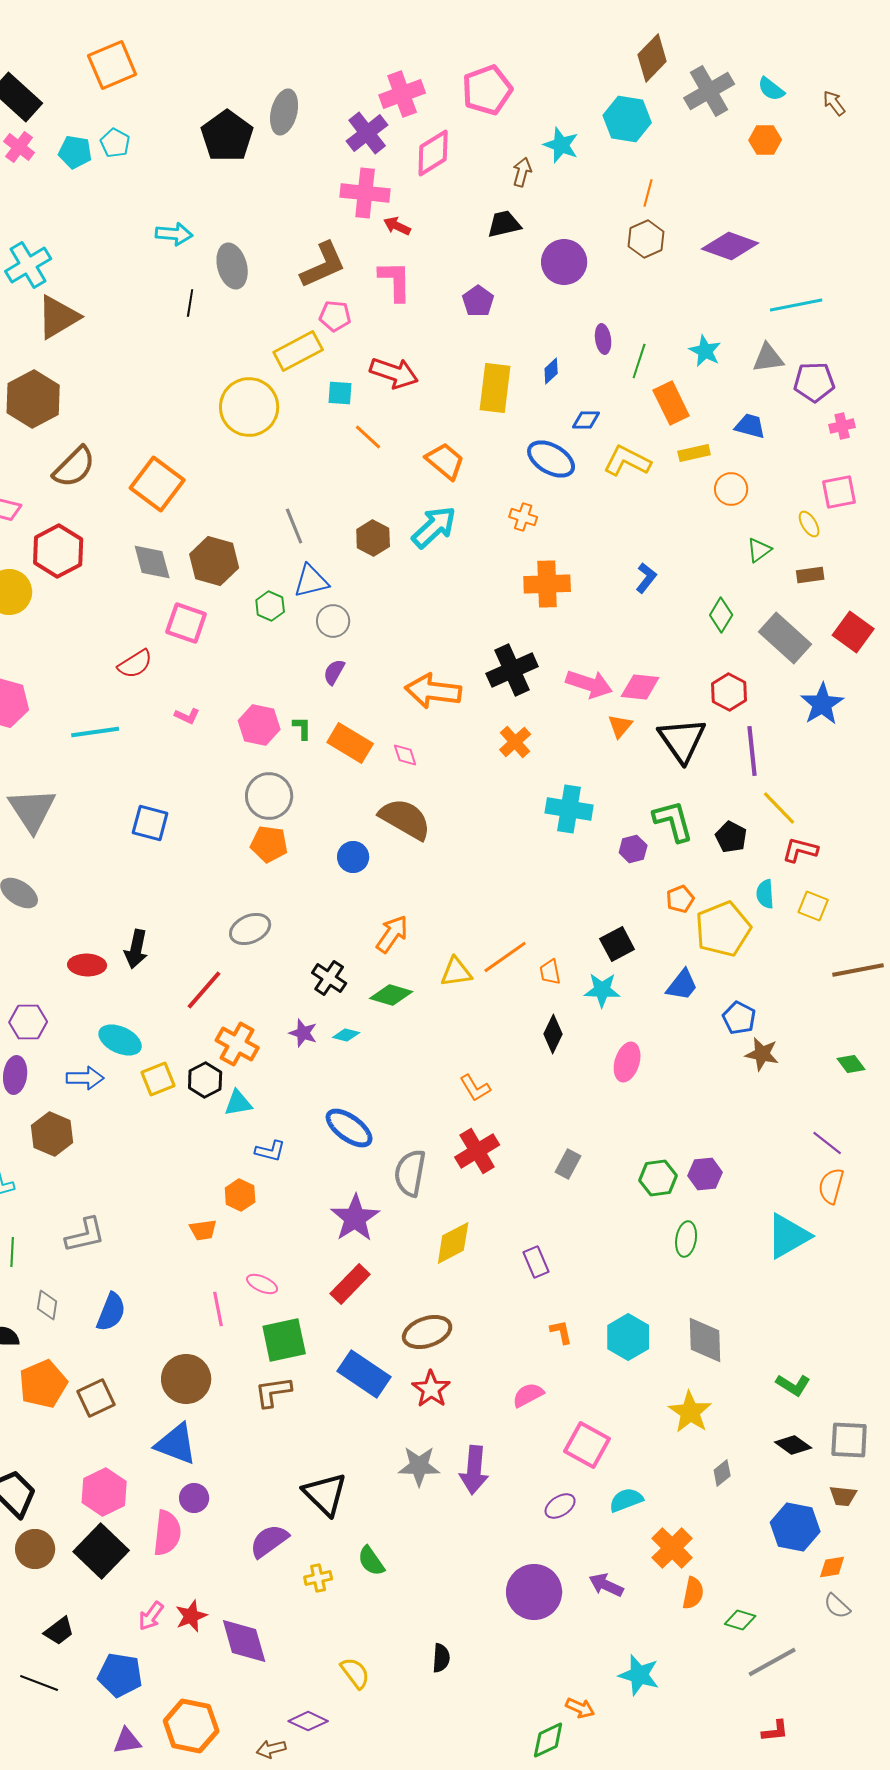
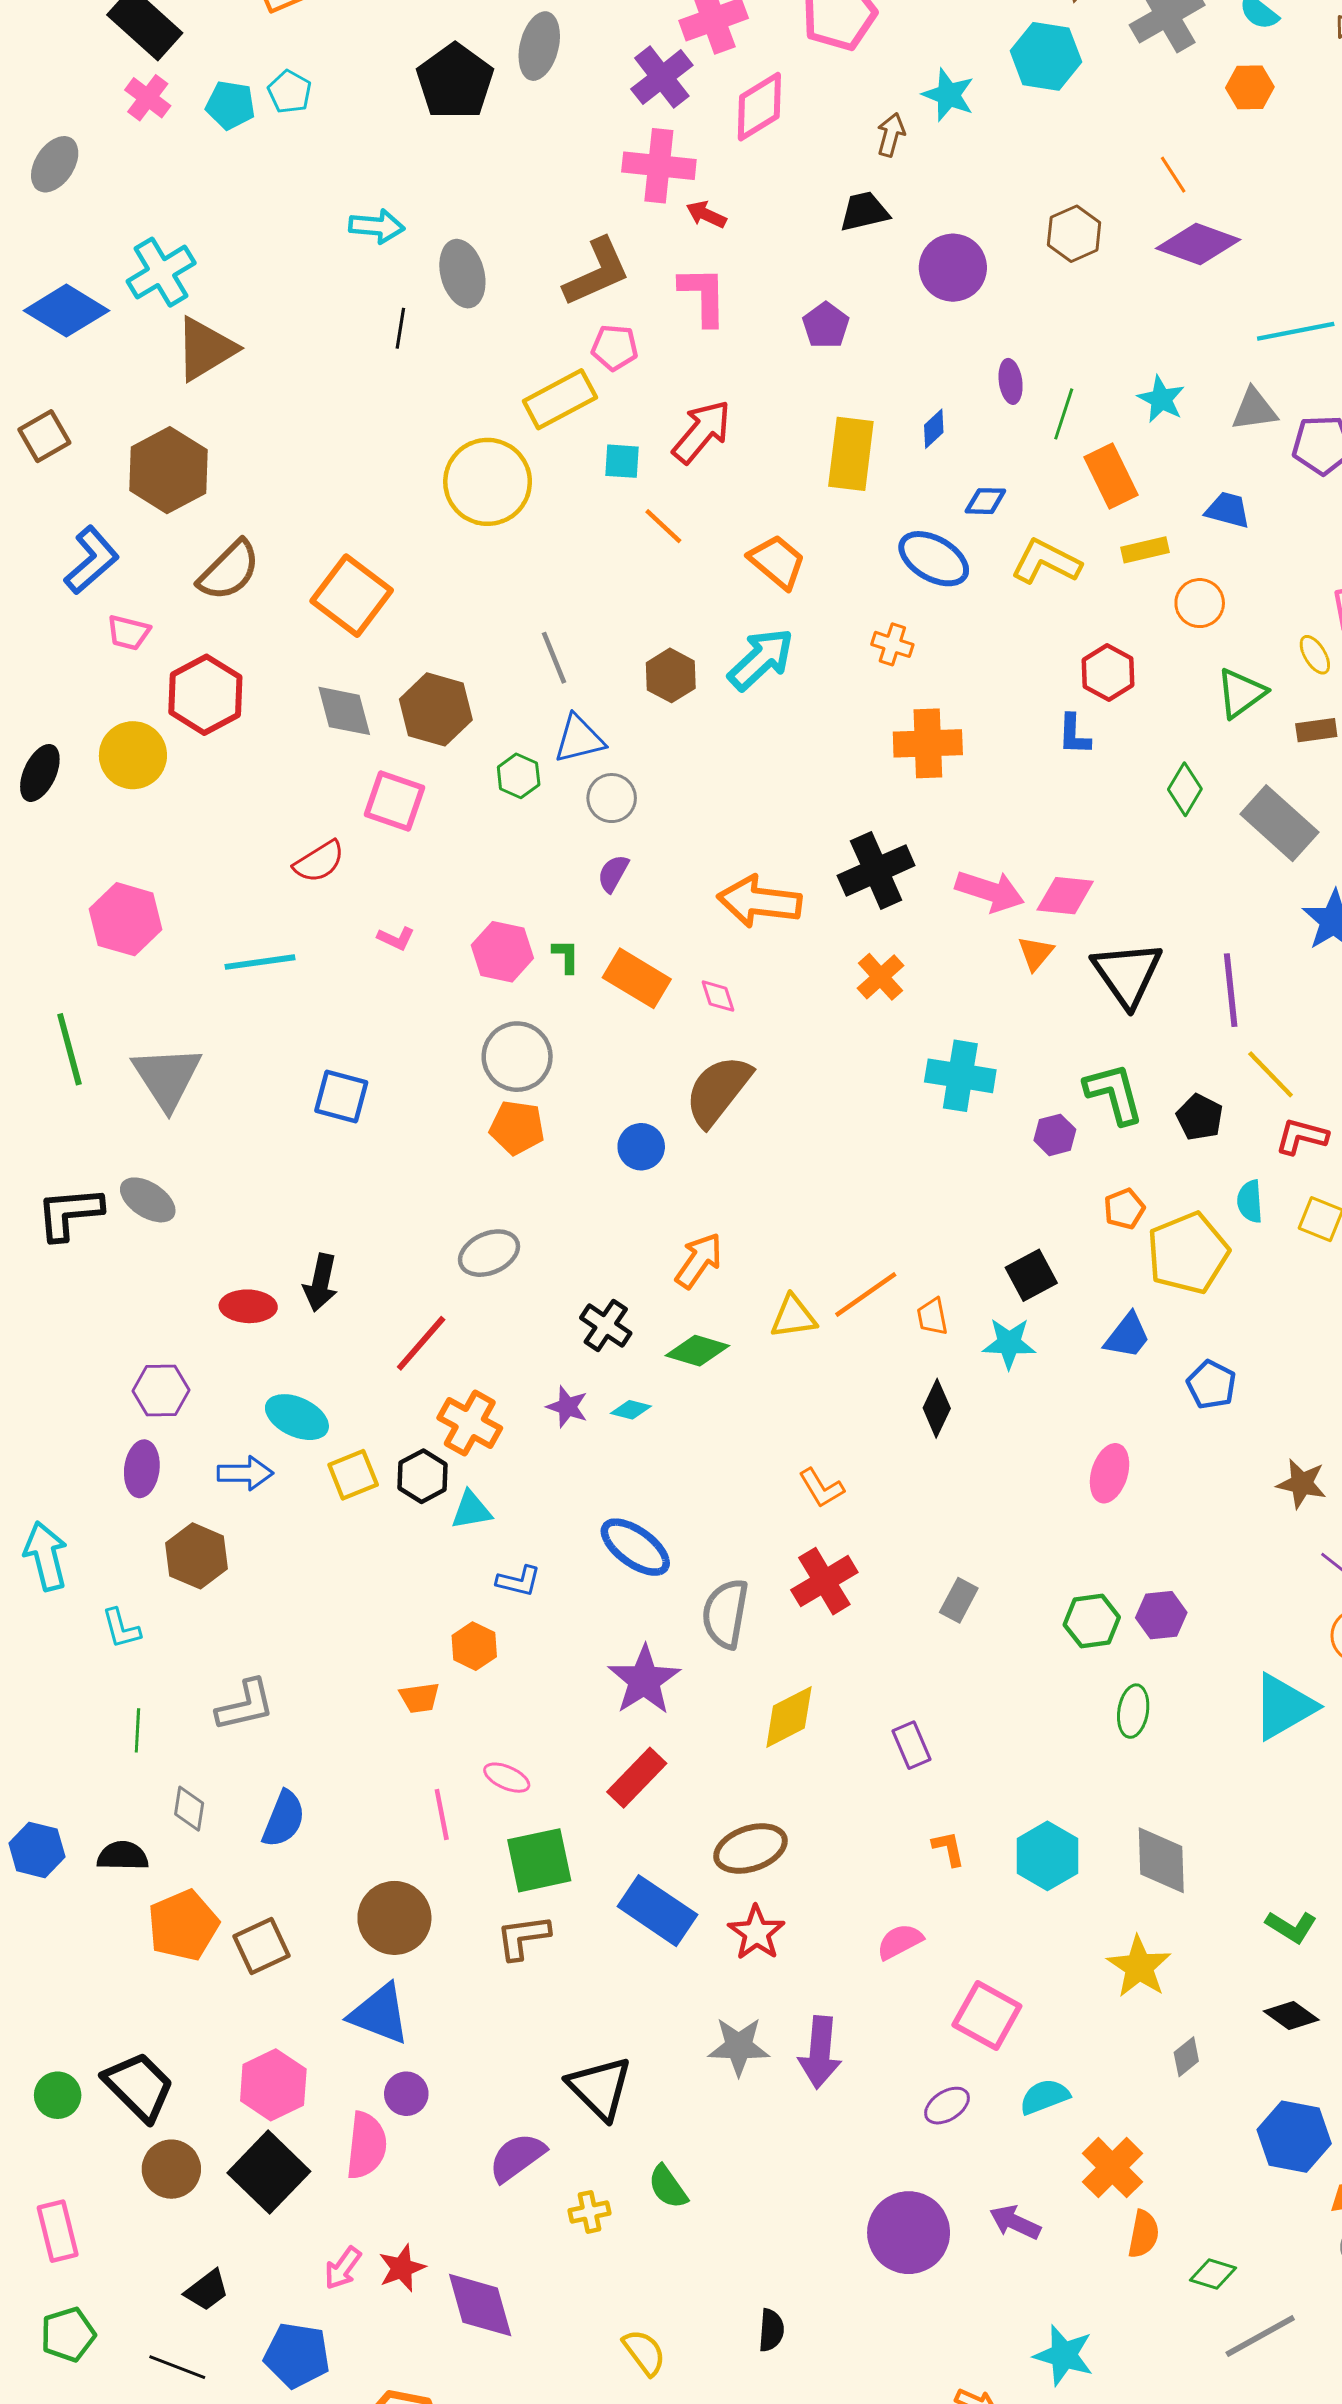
orange line: (648, 193) -> (1173, 175), moved, turned -48
red arrow: (394, 373) -> (702, 432), turned -69
green triangle: (759, 550) -> (1241, 693), size x1.4
blue L-shape: (646, 578) -> (1074, 735), turned 144
red hexagon: (729, 692) -> (1108, 672), moved
brown semicircle: (405, 819) -> (718, 1091), turned -82
brown star: (762, 1054) -> (1302, 1484), moved
pink ellipse: (627, 1062) -> (1110, 1473), moved

